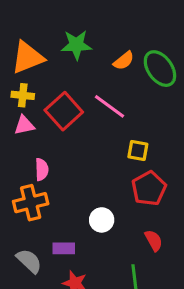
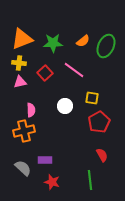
green star: (76, 45) -> (53, 43), moved
green ellipse: (160, 69) -> (106, 46), turned 60
red square: (64, 111) -> (45, 73), size x0.7
white circle: (102, 220) -> (65, 106), moved

